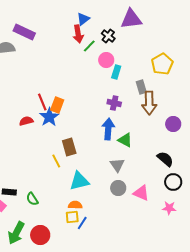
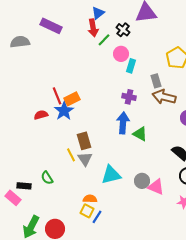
purple rectangle: (24, 32) -> (51, 26), moved
brown arrow: (149, 103) -> (164, 97), turned 105
orange rectangle: (57, 105) -> (72, 99), turned 42
gray triangle: (117, 165) -> (85, 159), moved
cyan triangle: (79, 181) -> (111, 175), moved
gray circle: (118, 188) -> (142, 181), moved
green semicircle: (32, 199) -> (47, 178), moved
yellow square: (72, 217) -> (87, 211), turned 32

